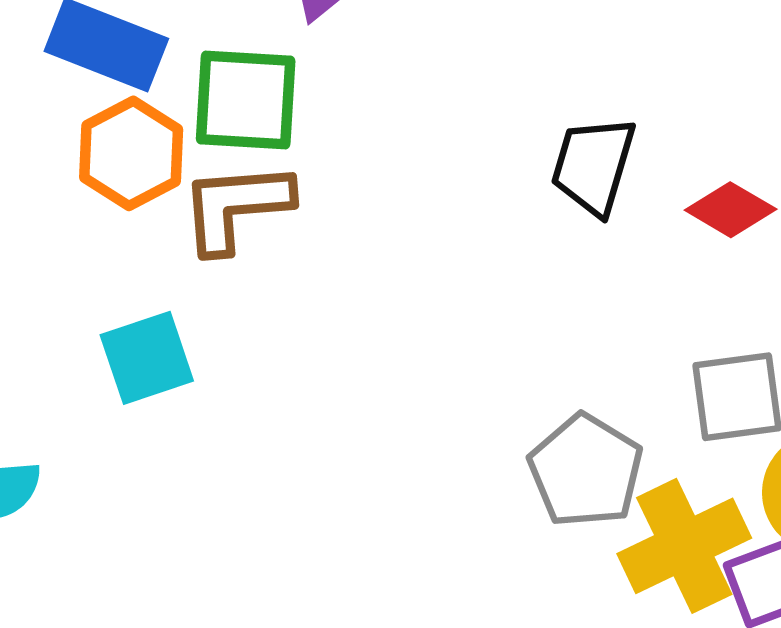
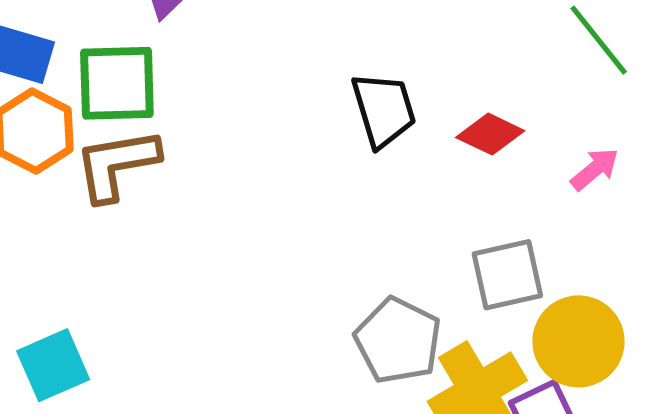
black trapezoid: (593, 166) -> (384, 110), turned 152
cyan square: (147, 358) -> (53, 365), moved

